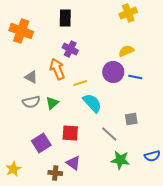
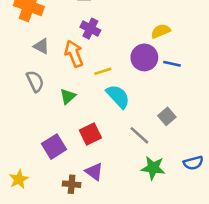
gray triangle: (31, 77) -> (41, 46), moved
gray semicircle: (31, 102) -> (35, 81), moved, turned -102
gray square: (131, 119) -> (167, 116), turned -32
red square: (70, 133) -> (90, 134), turned -30

